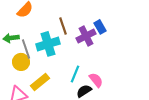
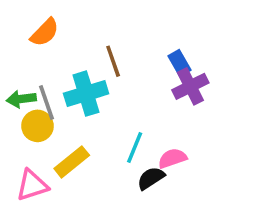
purple cross: (86, 36) -> (190, 86), moved
green arrow: (11, 38) -> (21, 99), moved
pink semicircle: (96, 80) -> (172, 158), turned -70

